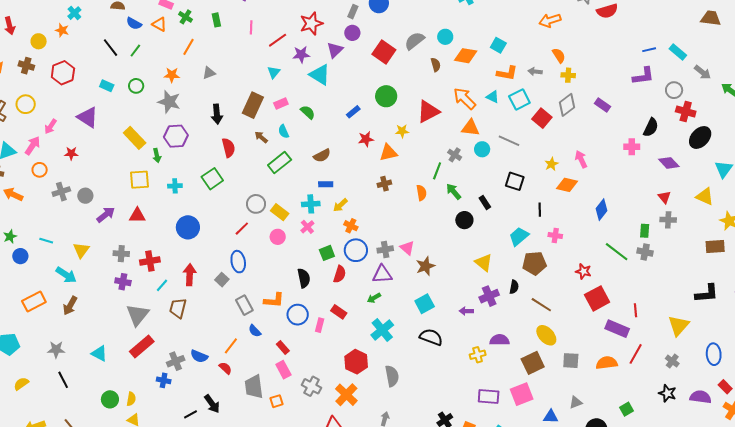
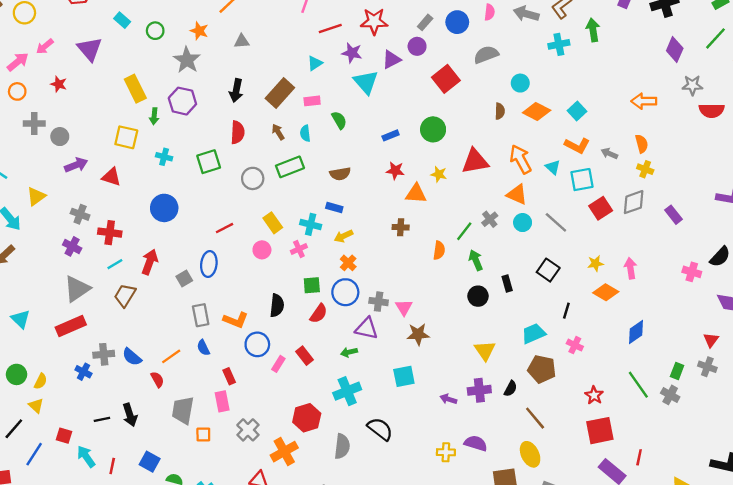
gray semicircle: (414, 41) -> (486, 55), moved
gray circle: (256, 204) -> (253, 178), moved
black semicircle: (431, 337) -> (380, 429), moved

